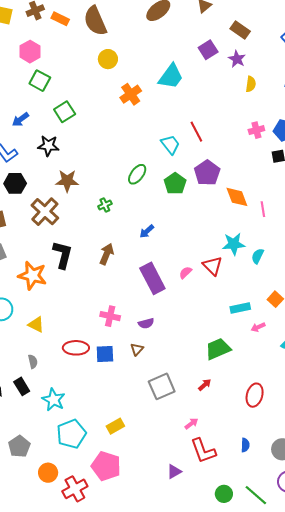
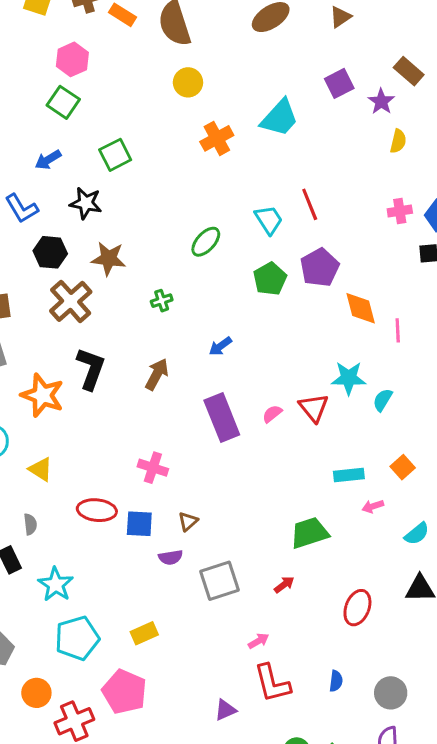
brown rectangle: (240, 30) -> (409, 71), moved
green square: (40, 81) -> (63, 102), moved
green ellipse: (137, 174) -> (206, 242), moved
black hexagon: (15, 183) -> (50, 252), moved
purple semicircle: (146, 323) -> (171, 557), moved

